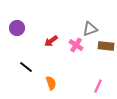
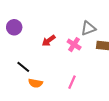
orange semicircle: (51, 83) -> (35, 83), moved, turned 120
pink line: (98, 86) -> (72, 82), moved

